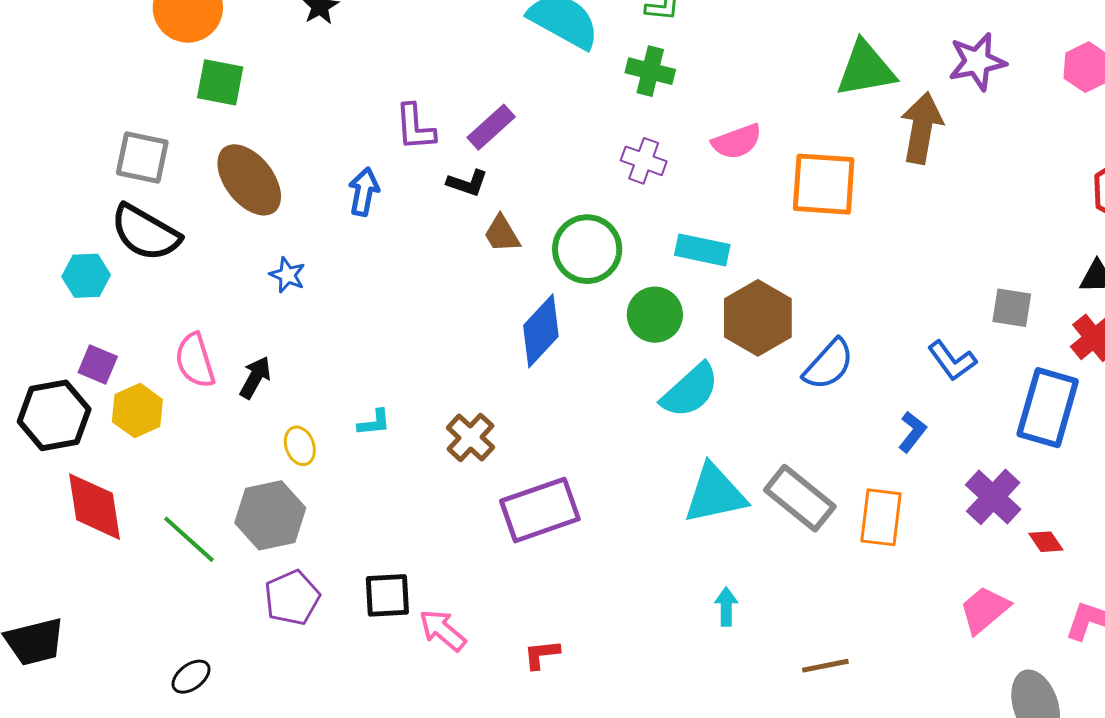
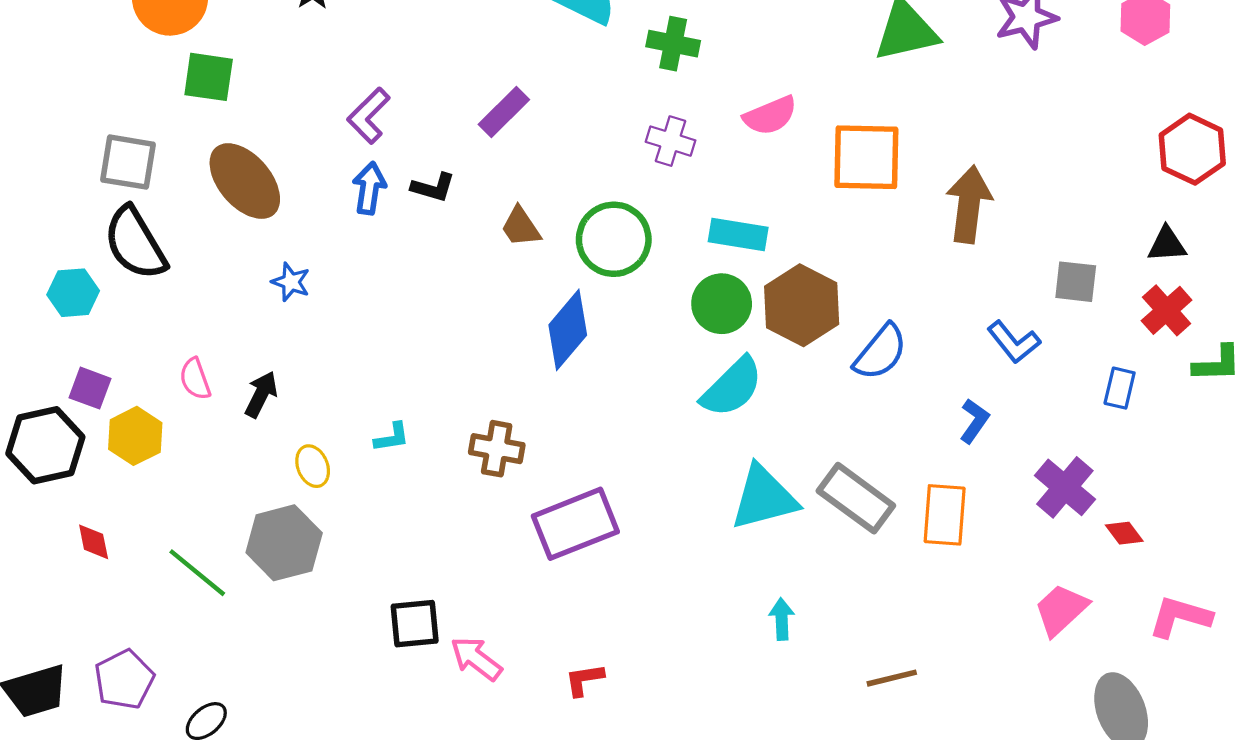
purple L-shape: (415, 127) -> (369, 116), moved, turned 52
brown arrow: (922, 128) -> (969, 204), moved
black L-shape: (467, 183) -> (433, 187), moved
black semicircle: (145, 233) -> (135, 243), turned 32
green circle: (655, 315) -> (722, 304), moved
pink semicircle: (195, 360) -> (195, 379), size x0.7
blue rectangle: (1048, 408) -> (1120, 388), size x0.5
brown cross: (470, 437) -> (497, 449), turned -30
red diamond: (94, 507) -> (94, 542), size x0.5
purple pentagon: (292, 598) -> (124, 679), moved

